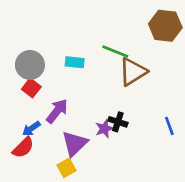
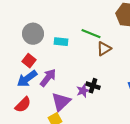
gray circle: (30, 65) -> (33, 34), moved
brown triangle: (133, 72) -> (104, 49), size x0.7
blue arrow: (31, 129) -> (27, 79), moved, size x1.5

